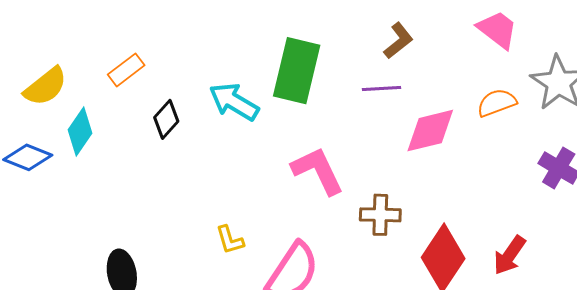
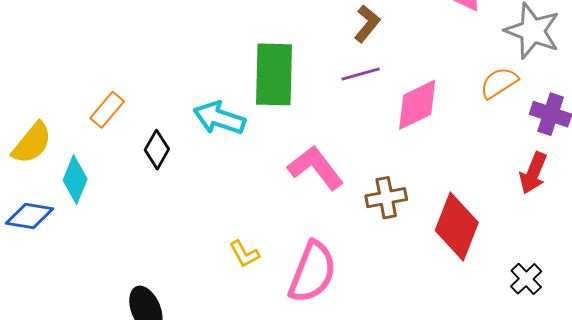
orange semicircle: (497, 103) -> (499, 83), moved
red arrow: (509, 255) -> (533, 173), moved

